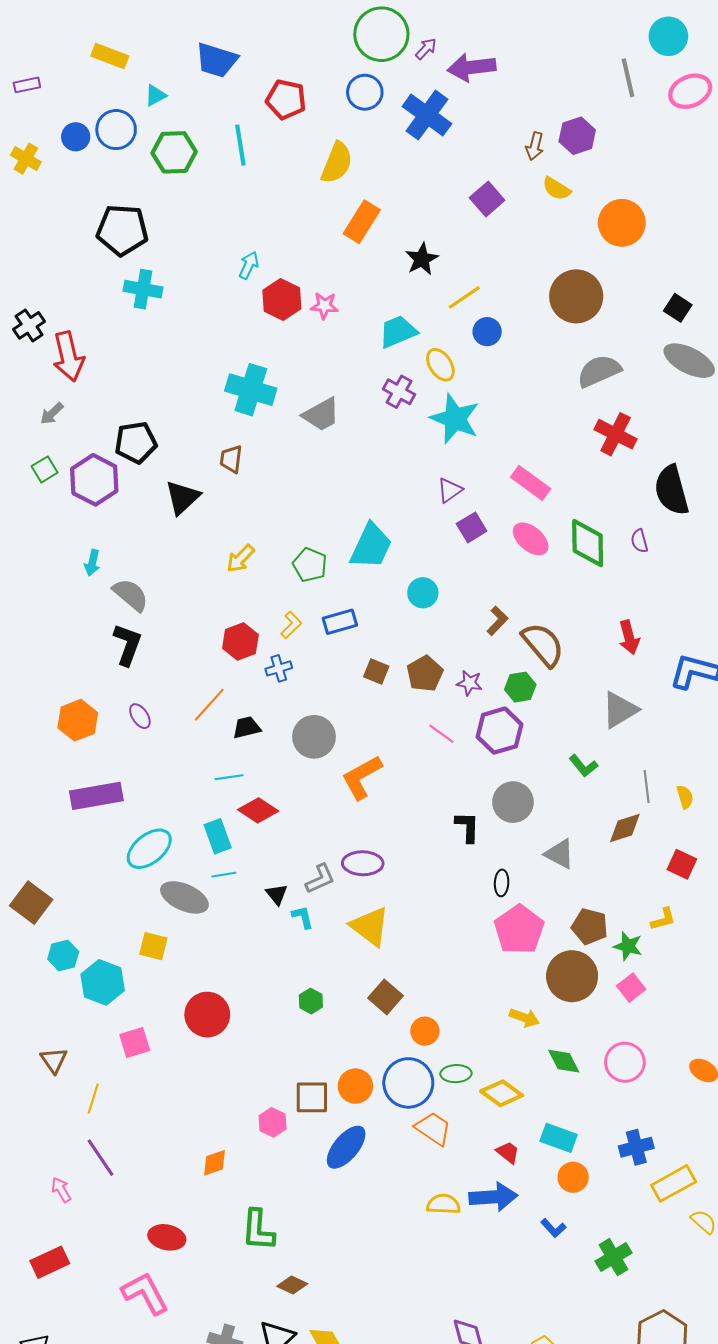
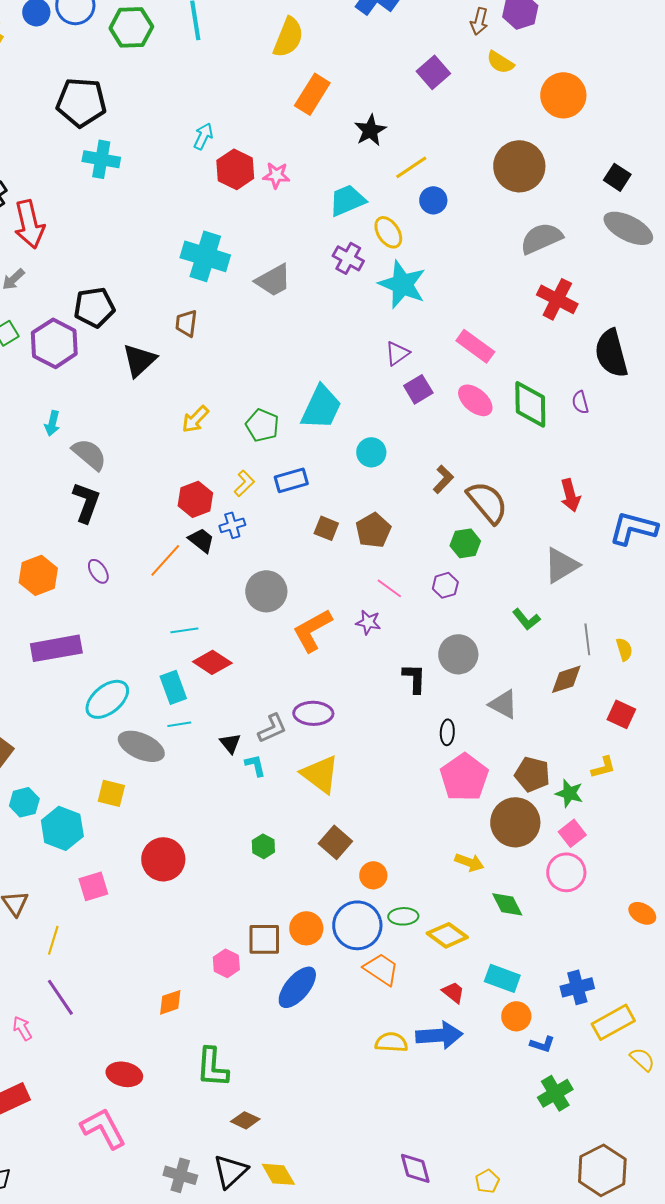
purple star: (469, 683) -> (368, 622), moved
black trapezoid: (247, 727) -> (201, 540), moved, turned 52
purple hexagon: (500, 731) -> (445, 585), size x0.6
pink circle: (625, 1062) -> (566, 872), moved
blue L-shape: (553, 1228) -> (542, 1044), moved, turned -30

